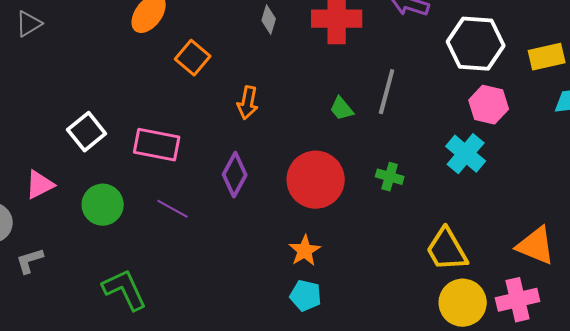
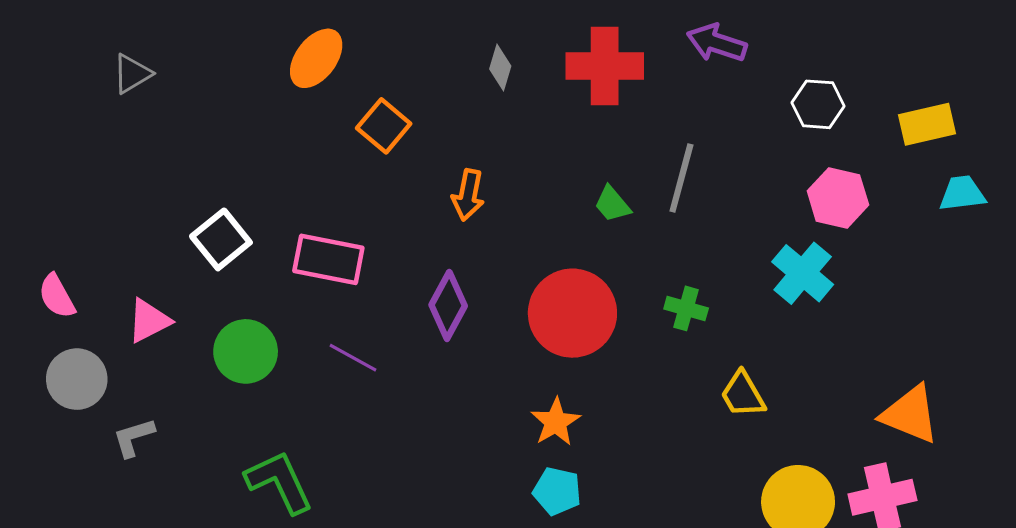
white hexagon: (476, 44) -> (818, 104), size x0.6
yellow trapezoid: (447, 250) -> (743, 394), moved, size x0.7

